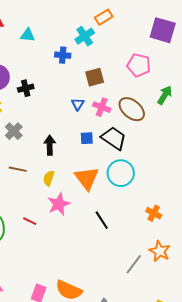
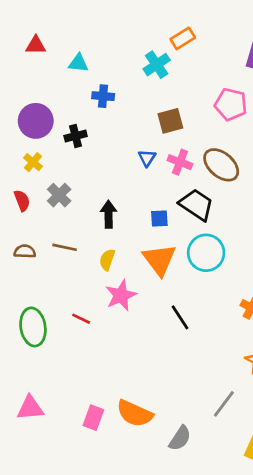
blue cross: (63, 55) -> (103, 96), moved
blue square: (87, 138) -> (159, 218), moved
gray line: (134, 264) -> (224, 404), moved

